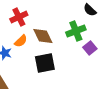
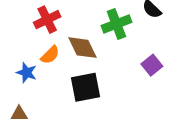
green cross: (76, 31) -> (116, 24), moved

